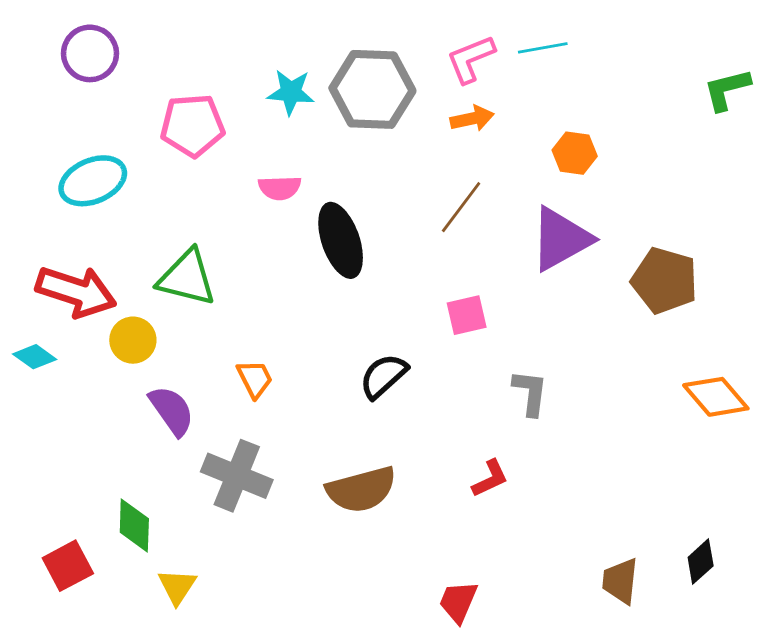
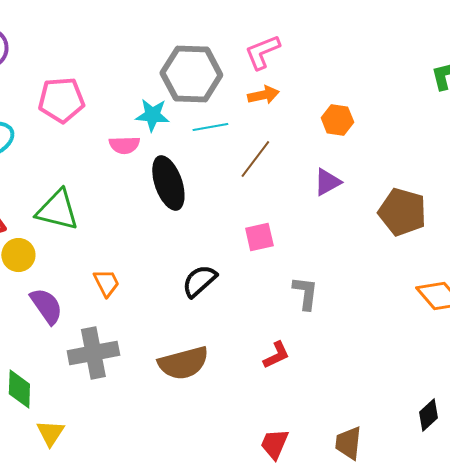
cyan line: (543, 48) -> (210, 127), moved
cyan star: (291, 92) -> (152, 115), moved
purple triangle: (561, 239) -> (327, 182), size x0.6
gray cross: (237, 476) -> (93, 353), turned -33
brown trapezoid: (620, 581) -> (348, 443), moved
red trapezoid: (458, 602) -> (274, 444), moved

